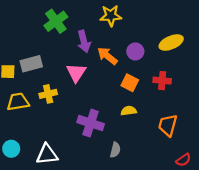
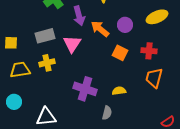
gray rectangle: (31, 64) -> (45, 36), moved
yellow semicircle: (129, 111) -> (119, 91), moved
orange trapezoid: (168, 125) -> (154, 78), moved
cyan circle: (11, 149) -> (14, 102), moved

